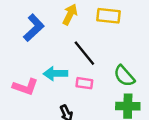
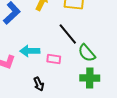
black line: (84, 53) -> (68, 34), moved

